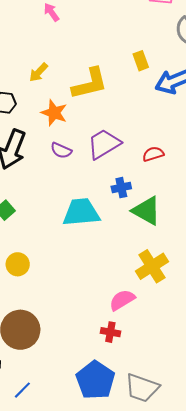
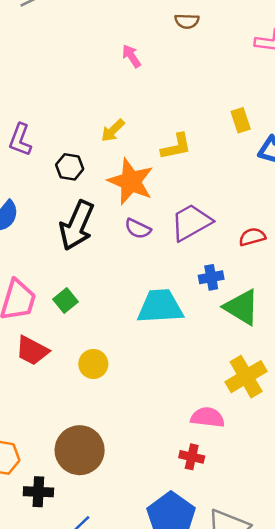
yellow L-shape: (90, 84) -> (176, 147), size x0.7
orange star: (54, 113) -> (131, 181), size x1.4
yellow circle: (18, 264) -> (93, 364), moved
pink semicircle: (122, 300) -> (208, 417), turned 36

